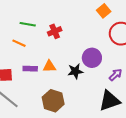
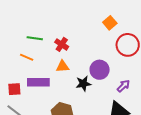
red cross: (55, 31) -> (62, 44), turned -32
orange triangle: (49, 66) -> (63, 66), moved
purple rectangle: (30, 69) -> (38, 82), size x1.5

